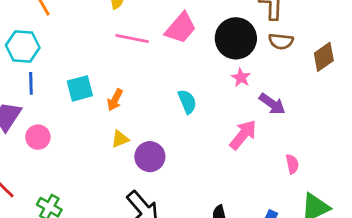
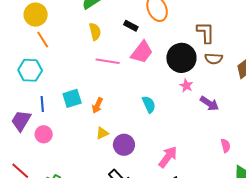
blue line: (31, 83) -> (42, 104), moved
pink arrow: (243, 135) -> (168, 157), moved

